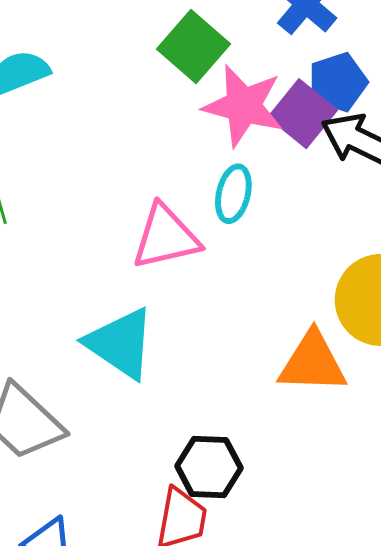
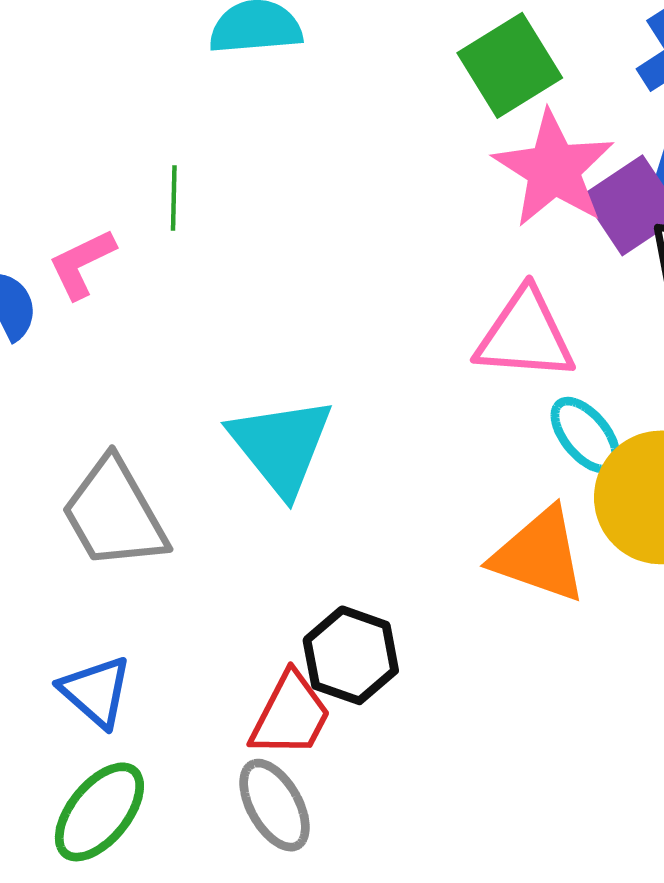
cyan ellipse: (233, 194) -> (585, 435), moved, turned -70
pink triangle: (166, 237) -> (525, 335), moved

